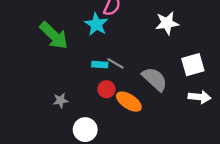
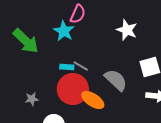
white star: (167, 23) -> (127, 30), turned 30
red circle: (106, 89) -> (73, 89), size x2.0

